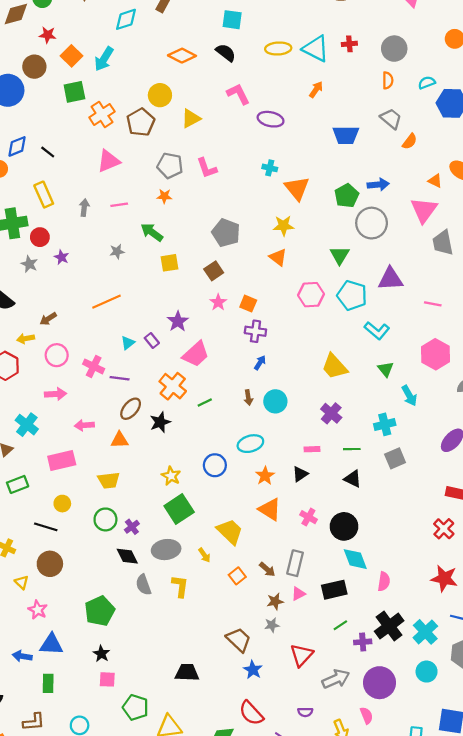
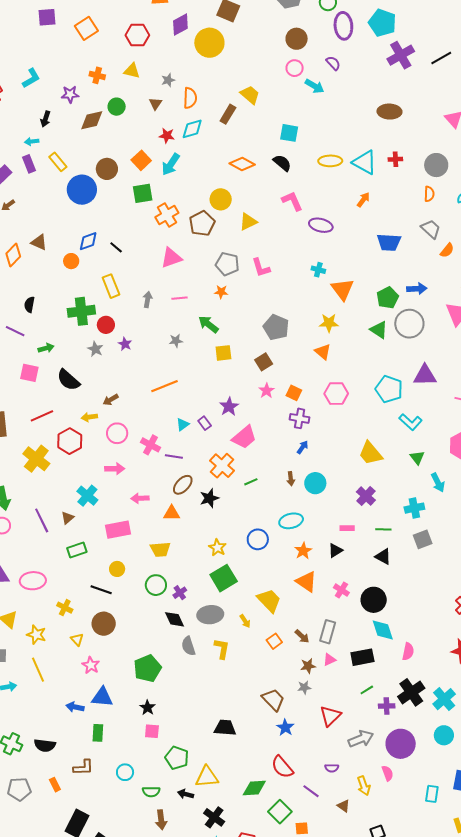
red star: (48, 35) -> (167, 136), moved
green triangle: (340, 255) -> (379, 330), moved, turned -30
pink hexagon: (311, 295) -> (336, 394), moved

